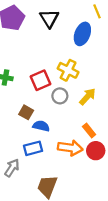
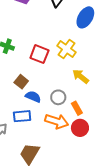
red square: (41, 80) -> (39, 54), turned 36
gray circle: (60, 96) -> (58, 97), moved
yellow arrow: (88, 97) -> (81, 76), turned -102

